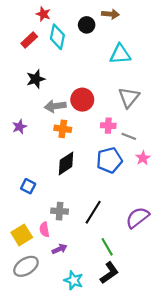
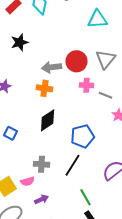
red circle: (82, 100) -> (76, 61), moved
gray arrow: (55, 106) -> (52, 67), moved
blue pentagon: (109, 160) -> (82, 136), moved
blue square: (28, 186) -> (10, 133), moved
pink semicircle: (44, 230) -> (28, 181), turned -96

